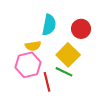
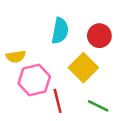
yellow semicircle: (33, 46) -> (16, 57), moved
green line: (64, 72) -> (98, 106), moved

